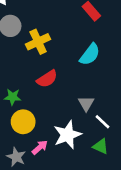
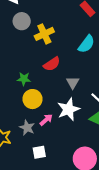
gray triangle: (86, 104) -> (73, 83), moved

